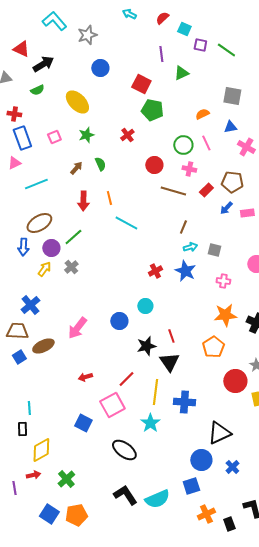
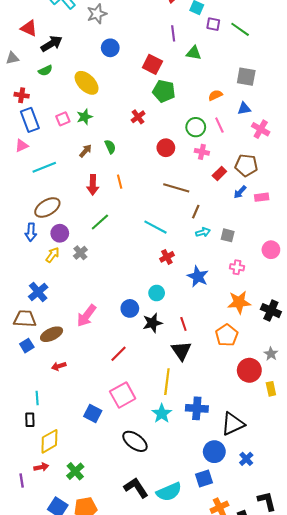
green triangle: (181, 73) -> (194, 53), turned 35
green star: (86, 135) -> (84, 117), moved
brown line: (173, 191) -> (176, 188), moved
cyan line: (126, 223) -> (156, 227), moved
green line: (73, 237) -> (100, 222), moved
blue star: (185, 271) -> (198, 277), moved
black star: (146, 346) -> (152, 323), moved
red arrow: (85, 377) -> (59, 366), moved
red line: (126, 379) -> (118, 354), moved
blue cross: (184, 402) -> (197, 408), moved

